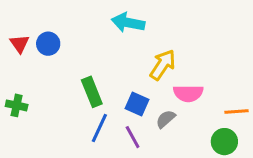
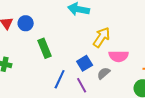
green rectangle: (92, 92) -> (45, 48), moved
blue square: (137, 104) -> (85, 63), turned 35

